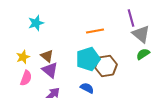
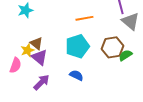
green semicircle: (143, 54) -> (125, 55), moved
yellow star: (23, 57) -> (27, 50), moved
brown hexagon: (106, 66) -> (112, 47), moved

